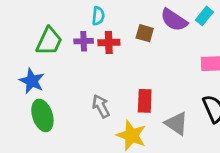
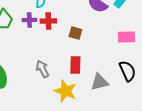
brown square: (145, 33) -> (75, 33), moved
gray triangle: (177, 123) -> (99, 82), turned -48

